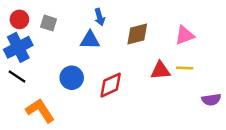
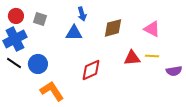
pink triangle: (185, 35) -> (152, 29), turned 48
blue circle: (72, 78) -> (38, 64), moved
purple semicircle: (211, 100) -> (174, 71), moved
orange L-shape: (40, 111) -> (52, 91), moved

